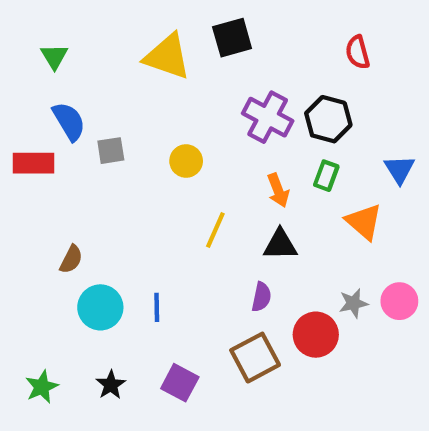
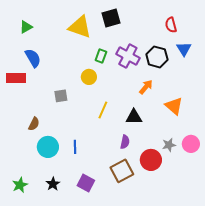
green triangle: (54, 56) -> (26, 27), turned 32
gray square: (111, 151) -> (61, 96), moved
blue triangle: (399, 169) -> (184, 49), moved
green rectangle: (326, 176) -> (101, 56), moved
orange arrow: (278, 190) -> (146, 87), moved, turned -119

